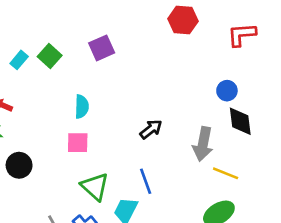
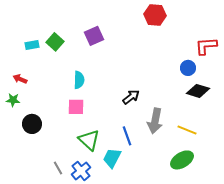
red L-shape: (242, 35) -> (206, 46), moved
cyan rectangle: (19, 60) -> (32, 45), turned 40
black diamond: (240, 121) -> (198, 91), turned -65
gray arrow: (203, 144) -> (155, 121), moved

